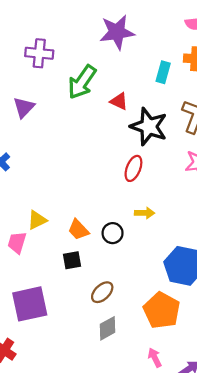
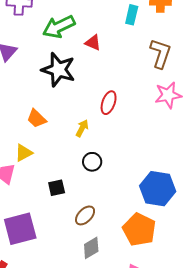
green arrow: (82, 82) -> (59, 27), turned 32
black star: (149, 127) -> (58, 70), moved
yellow arrow: (145, 213) -> (82, 128), moved, turned -60
orange trapezoid: (78, 230) -> (37, 119), moved

